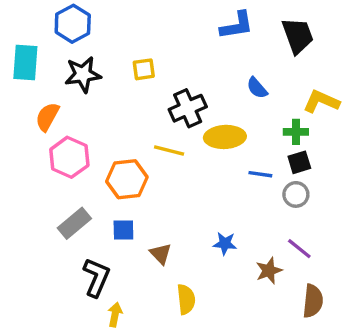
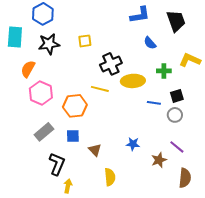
blue semicircle: (257, 88) -> (150, 43), moved
green cross: (296, 132) -> (164, 71), moved

